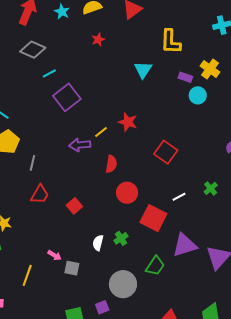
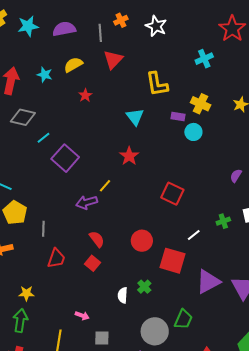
red star: (128, 122) -> (129, 156), moved, turned 30
red semicircle: (111, 164) -> (97, 239), moved, turned -36
green cross: (211, 188) -> (223, 221), turned 32
green trapezoid: (155, 266) -> (183, 319), moved
gray square: (72, 268) -> (102, 338), moved

